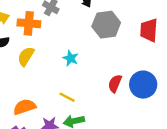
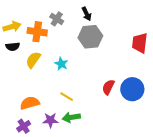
gray hexagon: (106, 25) -> (90, 37), moved
cyan star: (71, 58) -> (61, 64), moved

